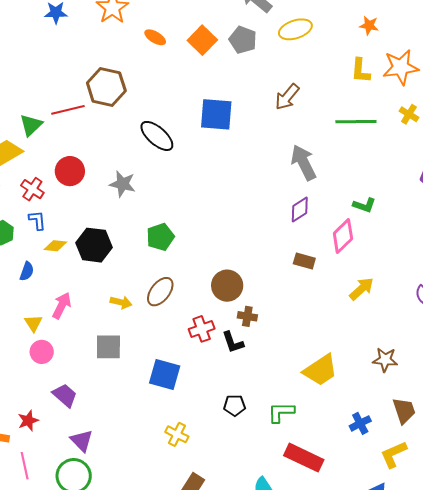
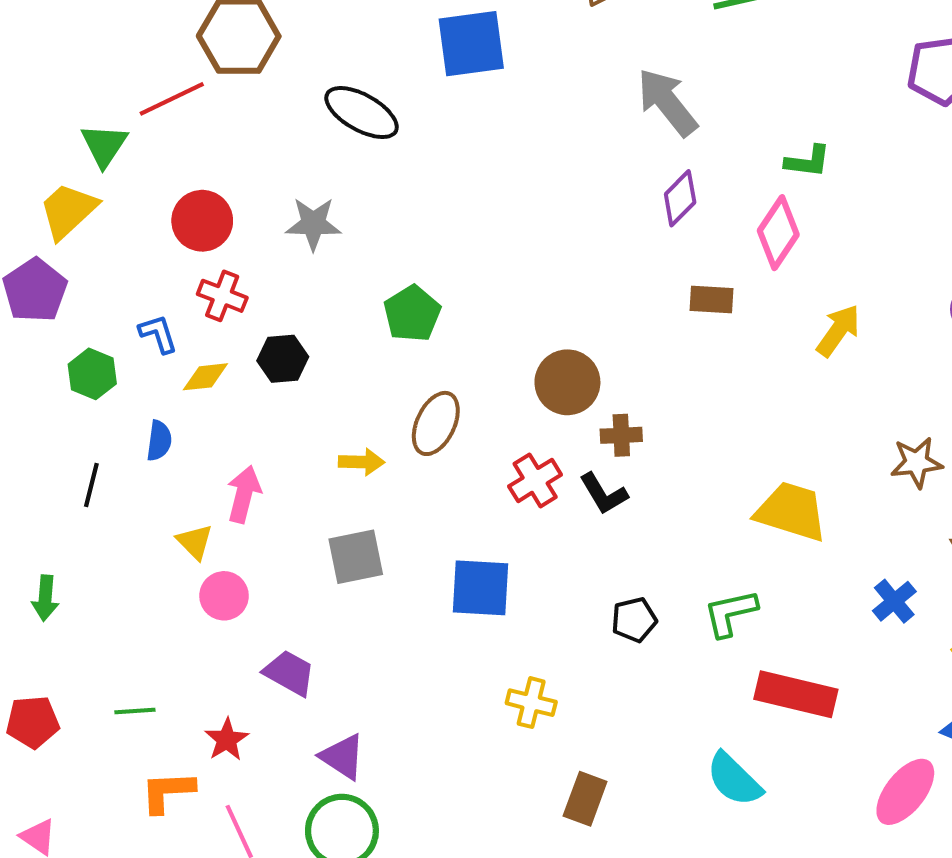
red cross: (32, 189) -> (222, 296), moved
black hexagon: (94, 245) -> (283, 359), size x0.7
yellow trapezoid: (320, 370) -> (791, 512), turned -117

